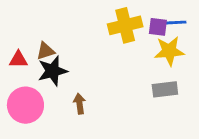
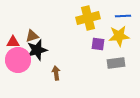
purple square: (158, 27) -> (98, 44), moved
pink circle: (25, 105) -> (18, 60), moved

